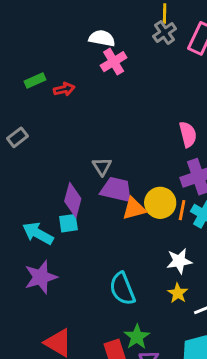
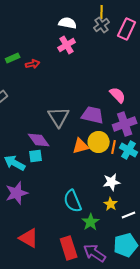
white semicircle: (102, 38) -> (68, 23), moved
pink semicircle: (188, 134) -> (118, 95), turned -30
gray triangle: (102, 166) -> (59, 117), size x1.6
purple trapezoid: (117, 190) -> (93, 115), moved
purple diamond: (73, 200) -> (39, 140), turned -50
green star: (137, 337) -> (91, 222), moved

